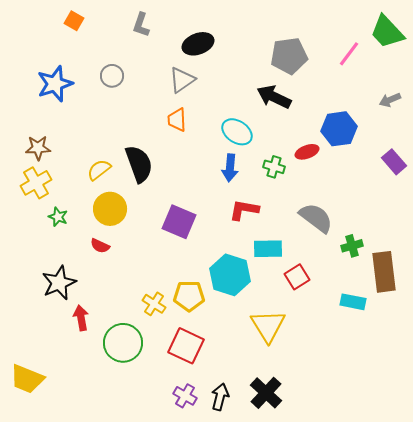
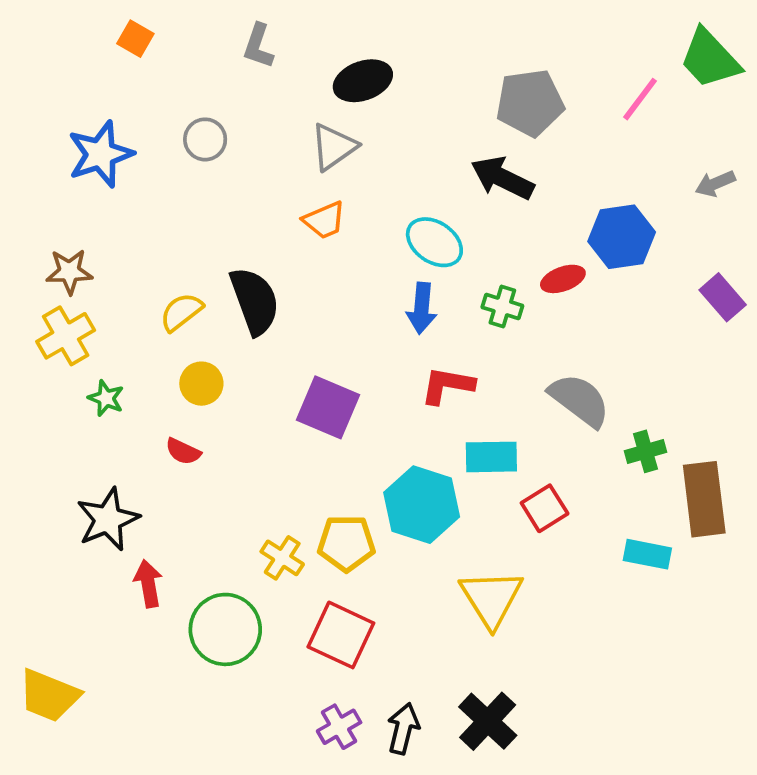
orange trapezoid: (177, 120) -> (324, 220), turned -110
yellow circle: (110, 209) -> (201, 384), size x0.7
purple cross: (185, 396) -> (339, 727), turned 30

